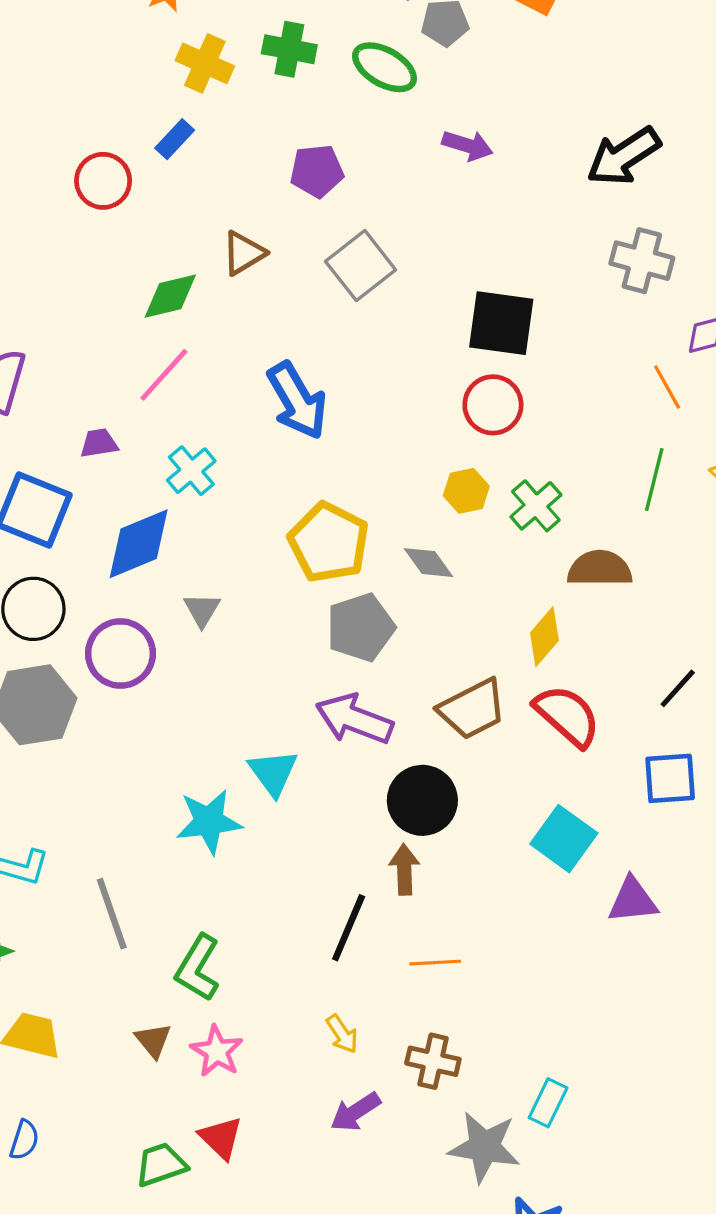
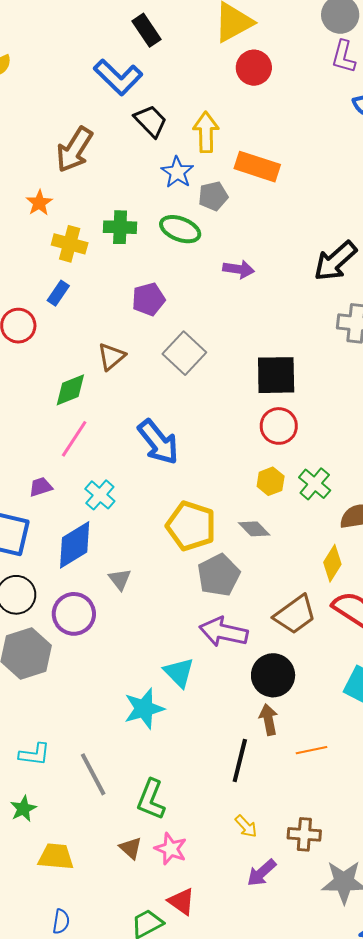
orange line: (435, 963) -> (312, 750), moved

